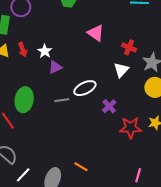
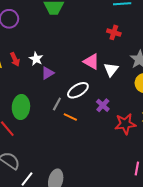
pink triangle: (96, 33) -> (91, 62), moved
red cross: (129, 47) -> (114, 32), moved
gray line: (62, 100) -> (57, 104), turned -48
orange line: (81, 167) -> (70, 117), moved

